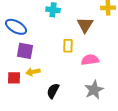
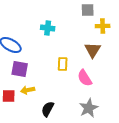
brown triangle: (85, 25) -> (93, 50), moved
pink semicircle: (90, 60) -> (85, 78), turned -114

